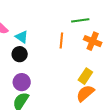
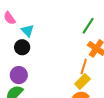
green line: (80, 20) -> (88, 26), turned -60
orange line: (61, 41) -> (84, 66), moved

